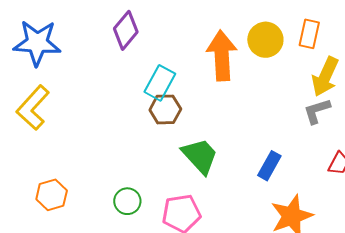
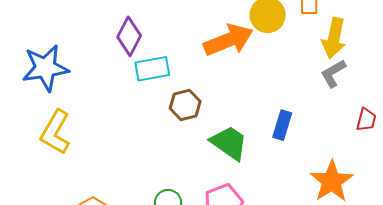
orange arrow: (222, 56) -> (228, 40), turned 84
cyan rectangle: (160, 83) -> (152, 69), moved, turned 64
blue rectangle: (269, 166) -> (282, 125), moved

